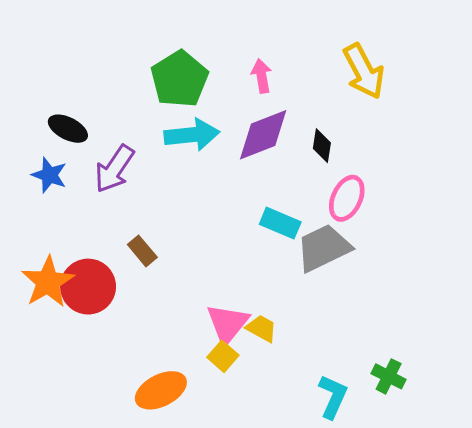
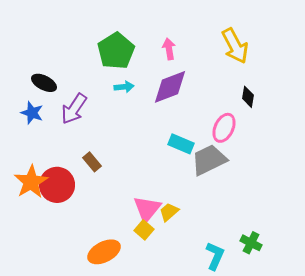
cyan arrow: (192, 135) -> (124, 87), size x0.6
black diamond: (322, 146) -> (248, 97), moved
yellow trapezoid: (262, 328) -> (169, 212), turned -70

